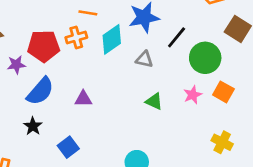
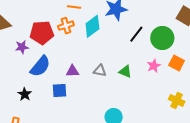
black line: (177, 37) -> (136, 34), moved
gray triangle: (144, 59) -> (100, 71), moved
black star: (33, 126) -> (25, 94), moved
blue square: (68, 147) -> (59, 90), moved, turned 35

